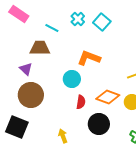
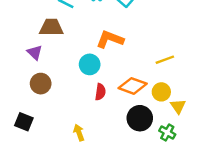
brown circle: (31, 95) -> (41, 84), size x0.7
black circle: (99, 124) -> (140, 118), moved
black square: (17, 127) -> (24, 122), size x0.7

